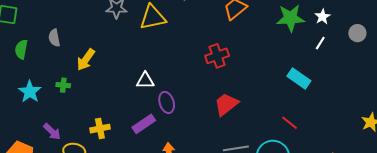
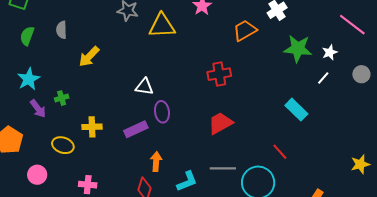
green cross: (63, 85) -> (62, 98), moved, turned -32
purple arrow: (52, 132) -> (38, 109), moved

